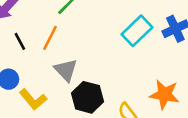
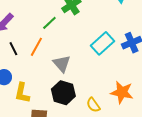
gray triangle: (66, 70) -> (62, 64), moved
yellow L-shape: (33, 99) -> (22, 93), turned 50

